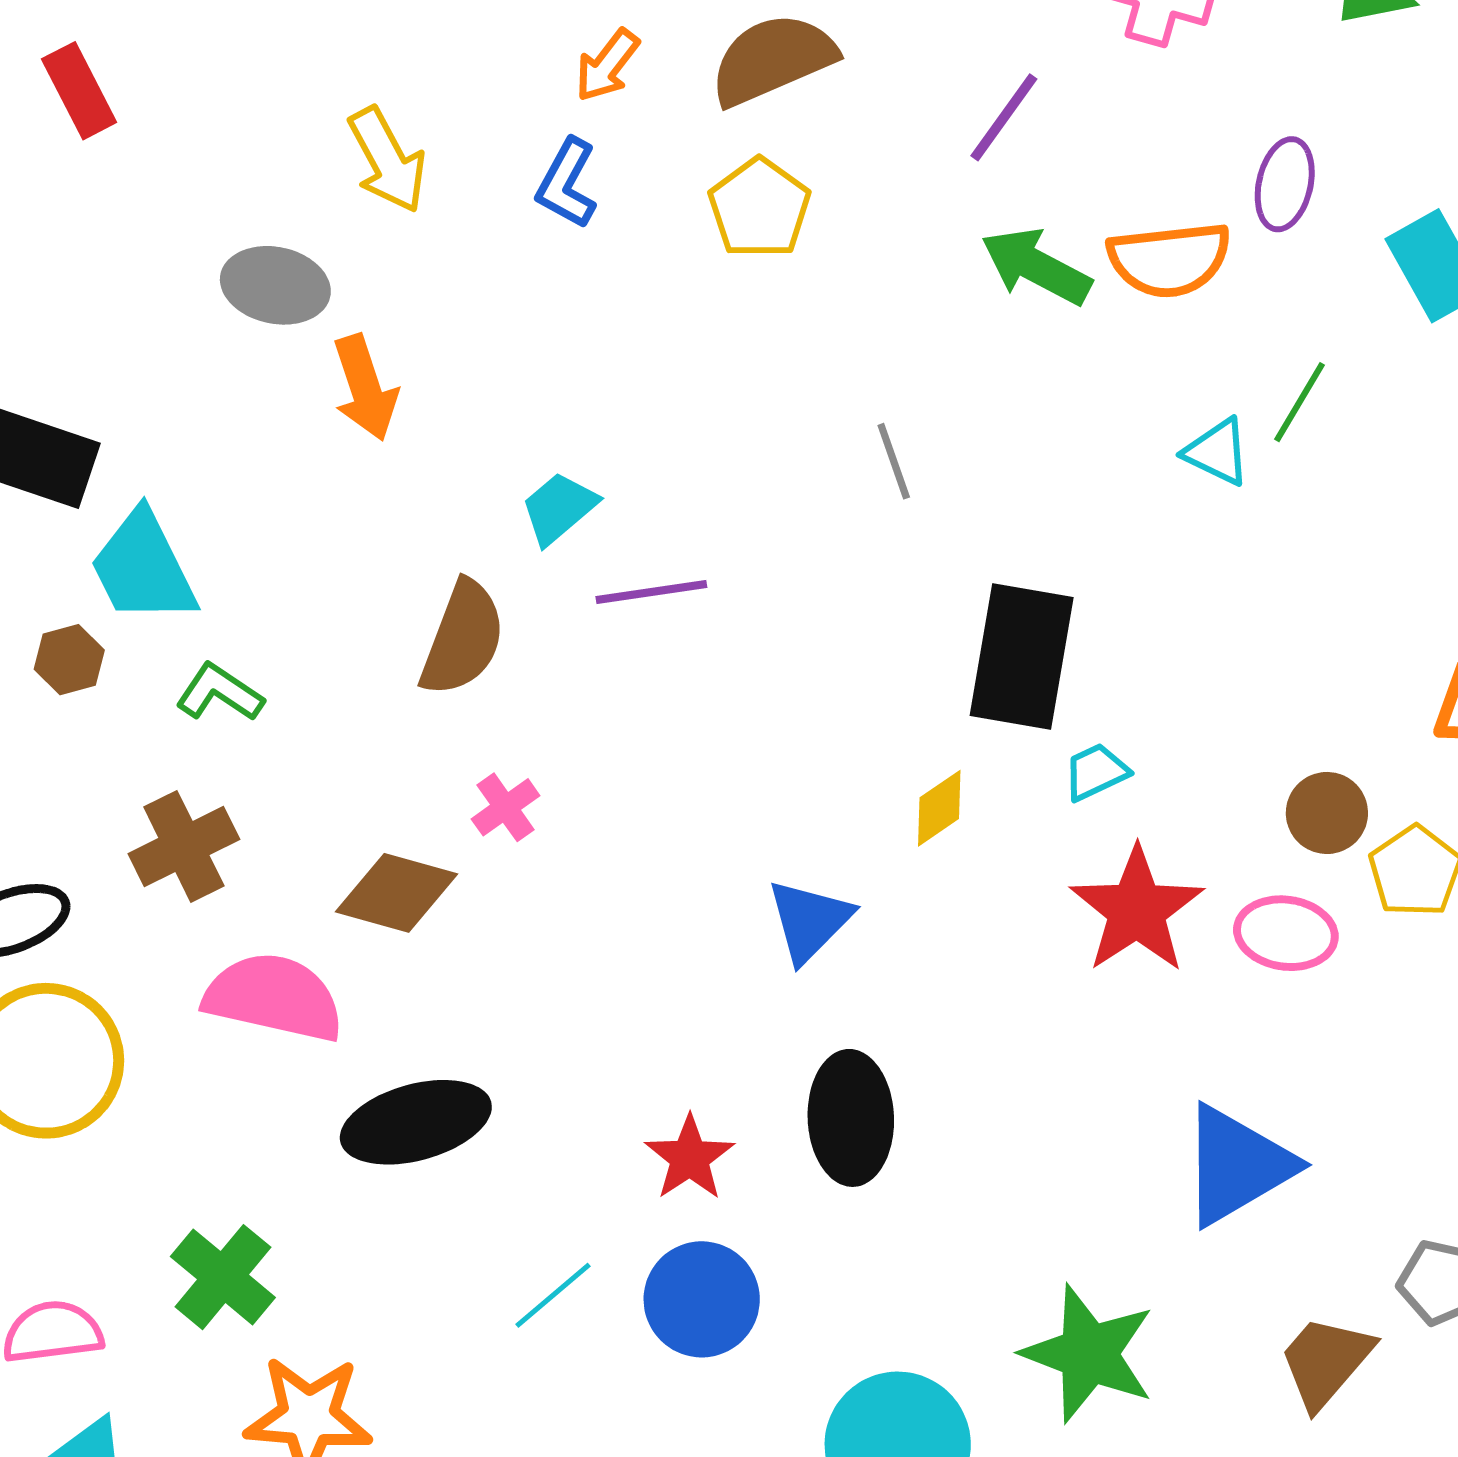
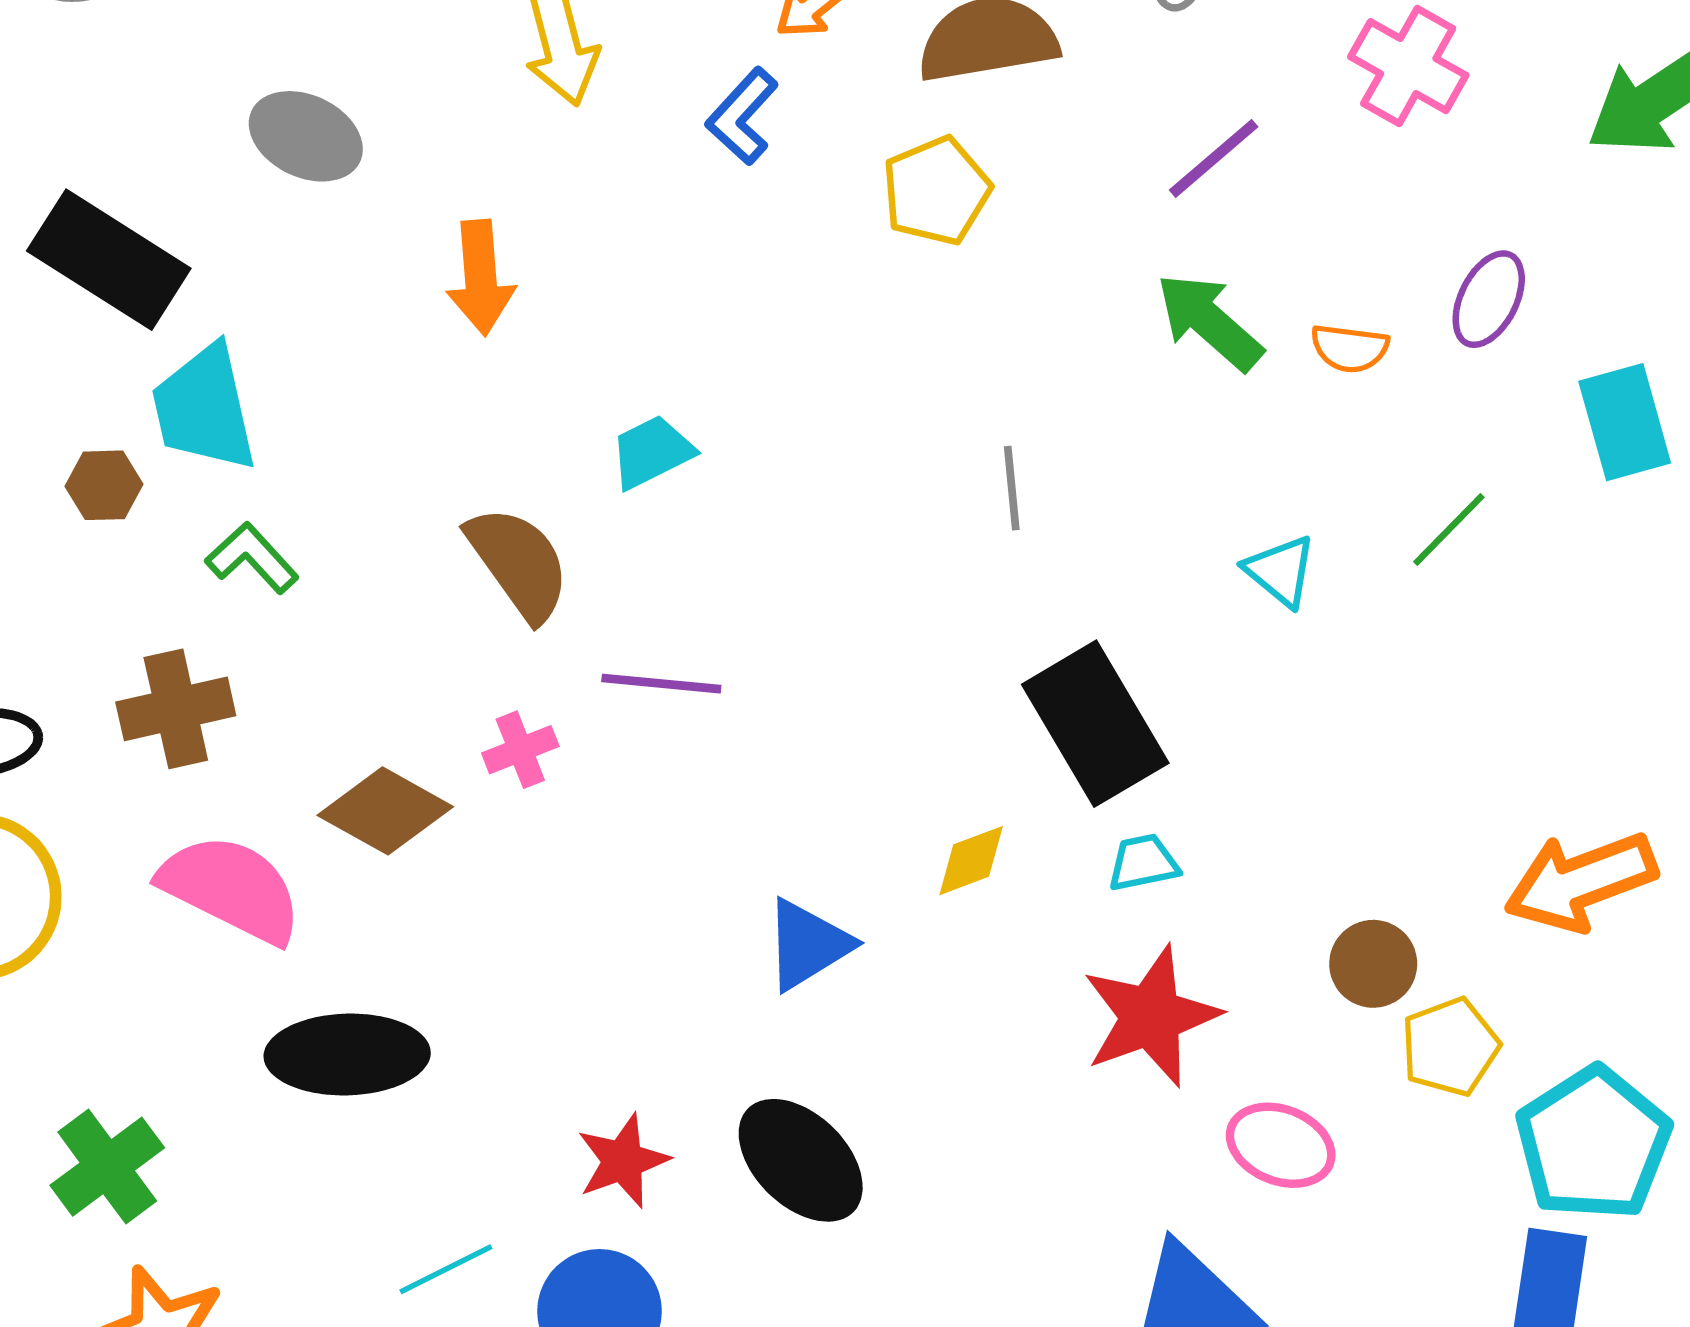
orange semicircle: (1169, 260) -> (1350, 348), size x0.6
gray ellipse: (275, 285) -> (306, 136), moved
cyan triangle: (1217, 452) -> (1280, 571), moved
purple line: (651, 592) -> (661, 684), moved
brown semicircle: (463, 638) -> (519, 563), turned -70
black rectangle: (1022, 657) -> (1095, 724), turned -54
pink ellipse: (1286, 933) -> (1281, 1145), moved
black ellipse: (851, 1118) -> (801, 1160), turned -57

